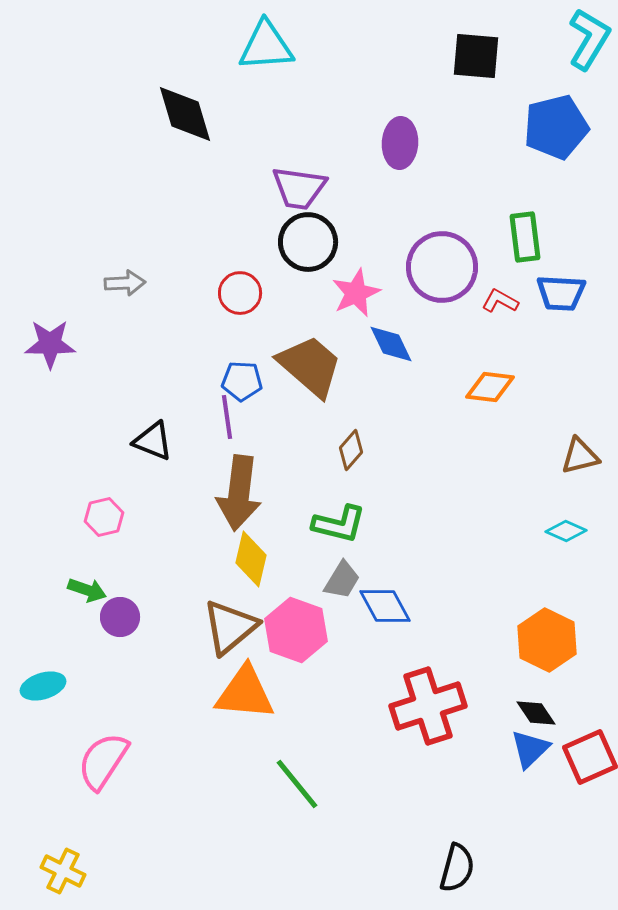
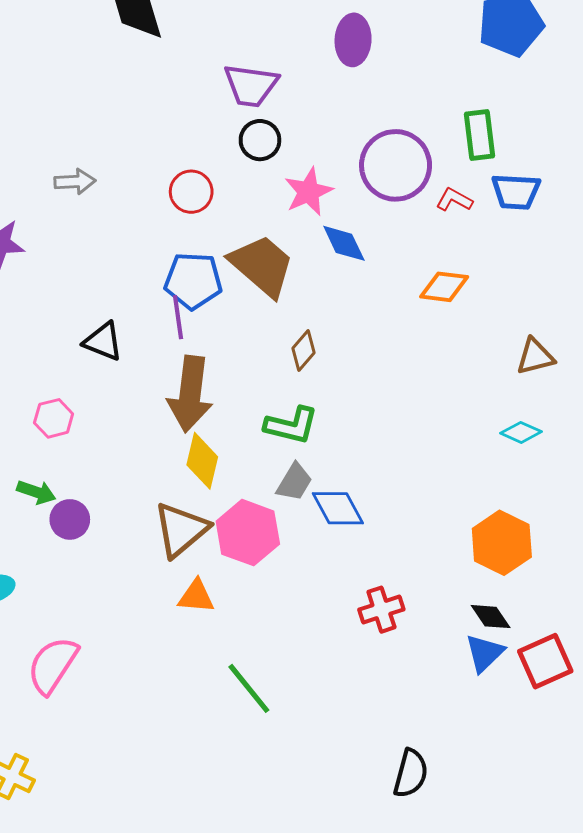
black circle: (308, 242) -> (260, 140), size x0.7
blue pentagon: (242, 381) -> (193, 281), size x1.4
orange triangle: (245, 693) -> (196, 596), size x0.6
red cross: (428, 706) -> (381, 610), size x0.6

